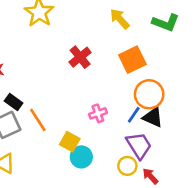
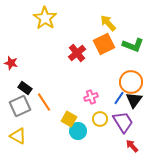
green L-shape: (166, 23) -> (133, 45), moved
orange square: (132, 60) -> (104, 44), moved
black triangle: (153, 117) -> (134, 100), turned 42
yellow circle: (127, 166) -> (100, 119), moved

